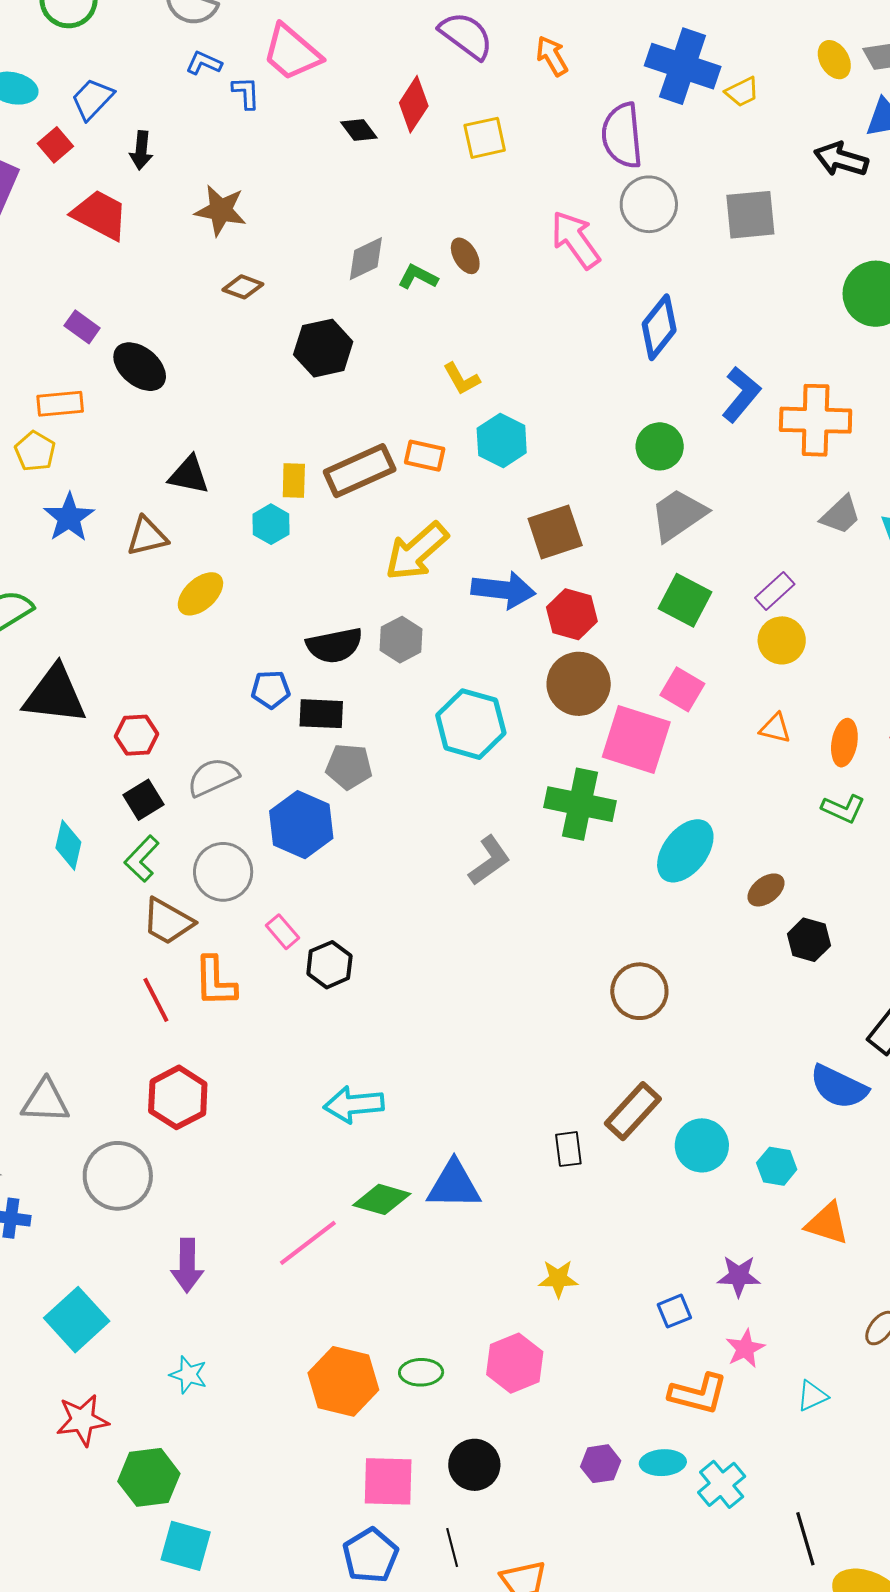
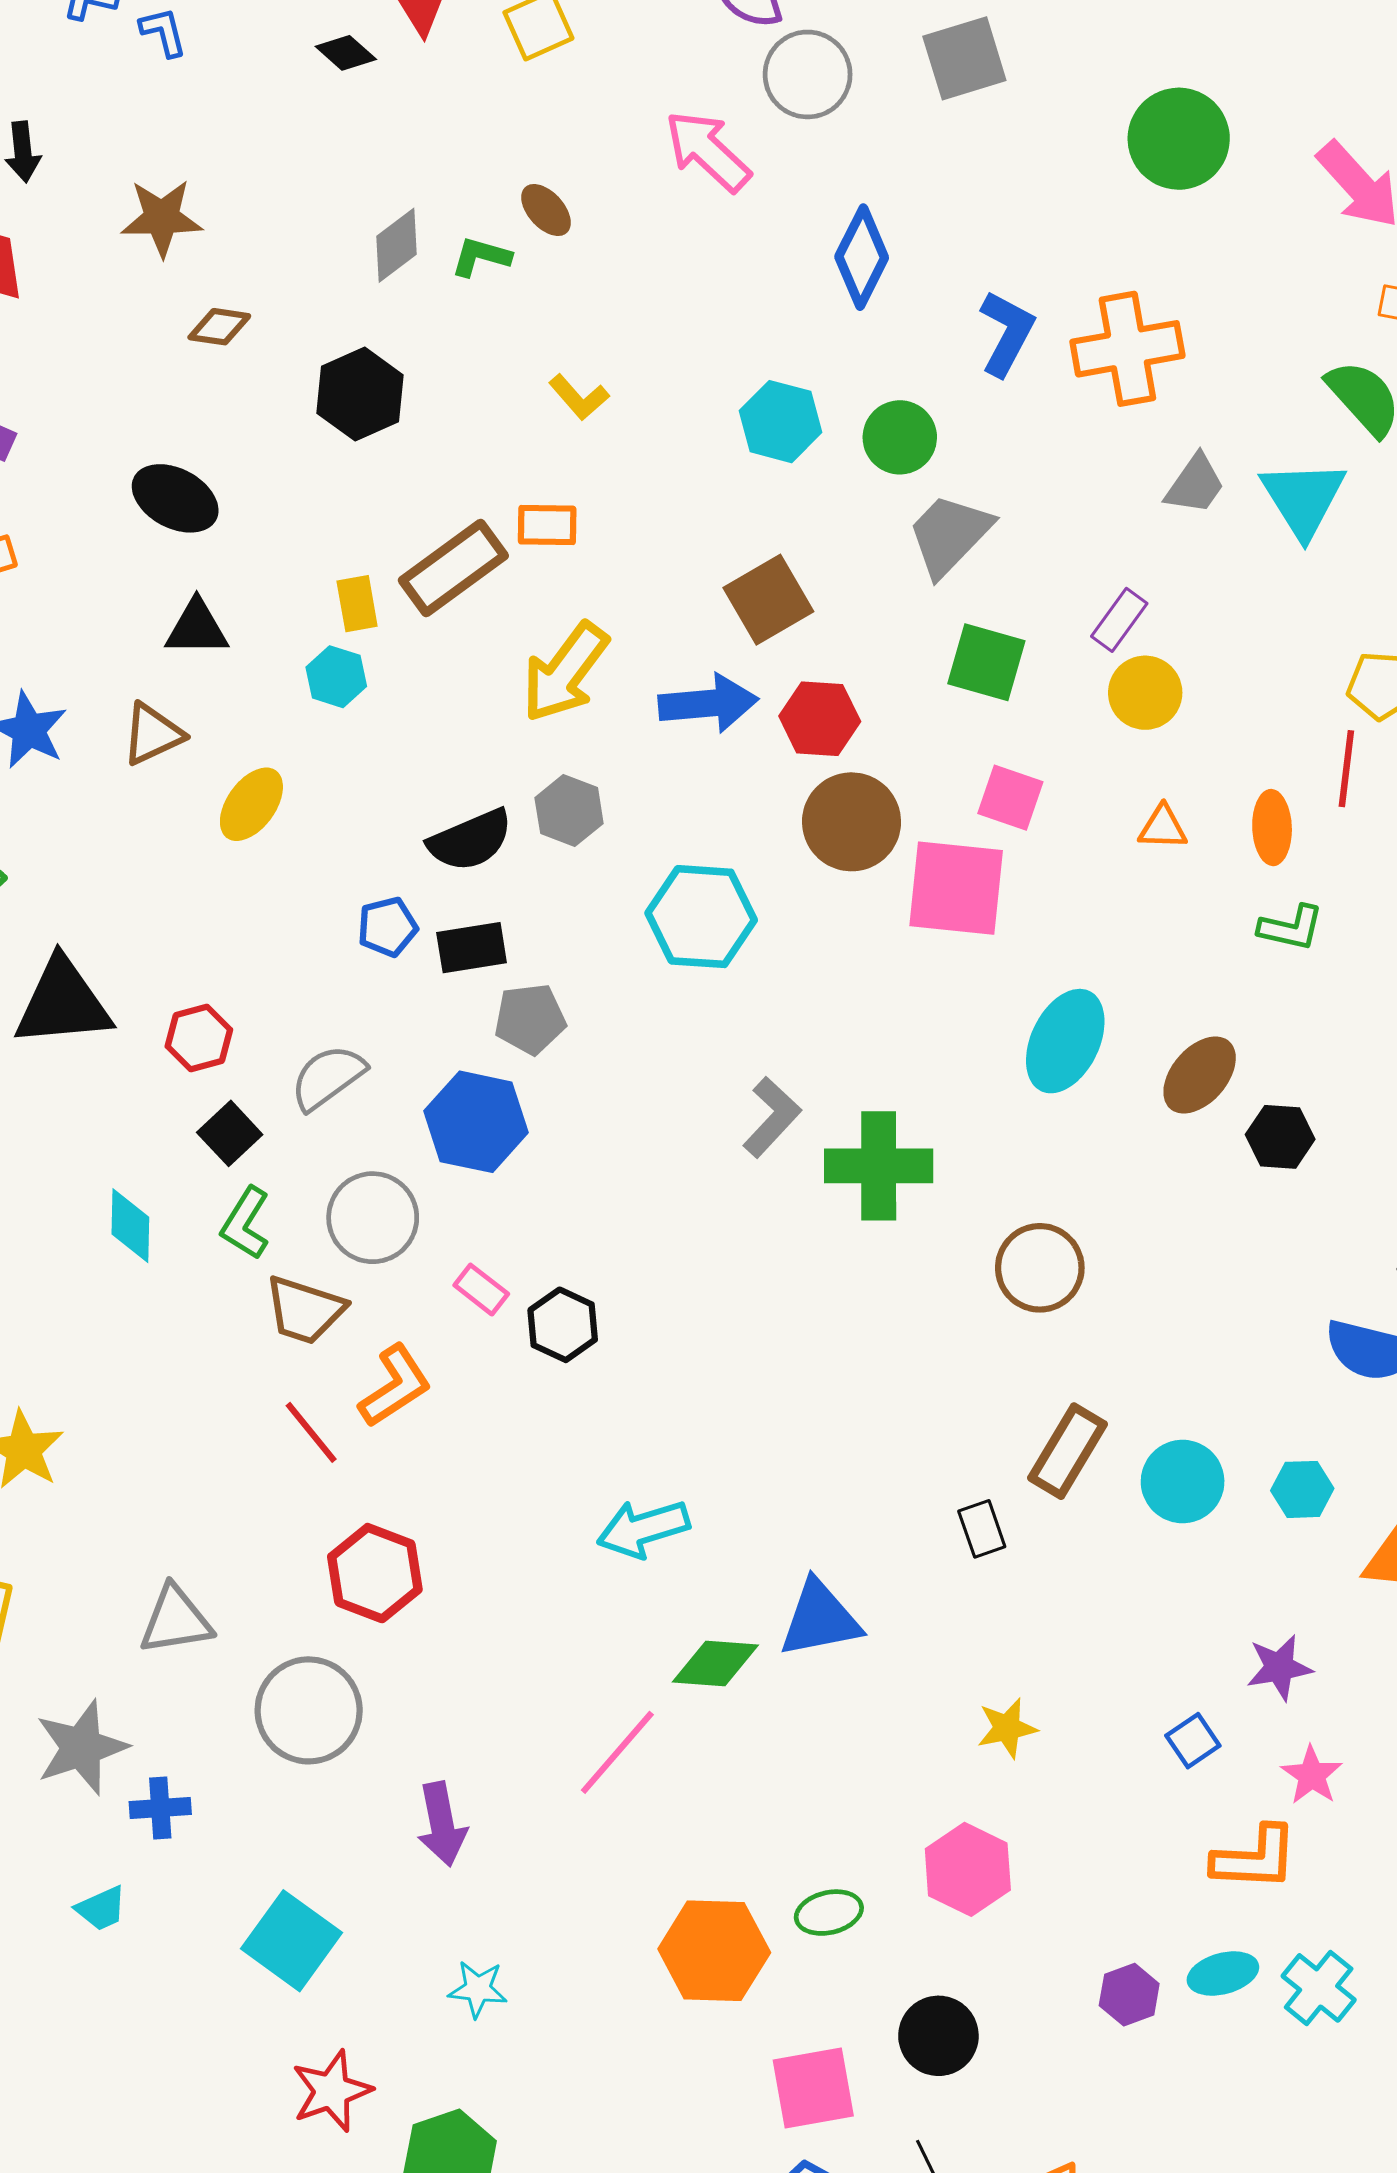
black ellipse: (140, 367) -> (175, 498), moved
cyan hexagon: (502, 440) -> (781, 422), moved
green cross: (580, 804) -> (879, 1166), moved
brown ellipse: (766, 890) -> (1200, 1075), size x1.4
orange L-shape: (215, 982) -> (395, 1386), turned -110

